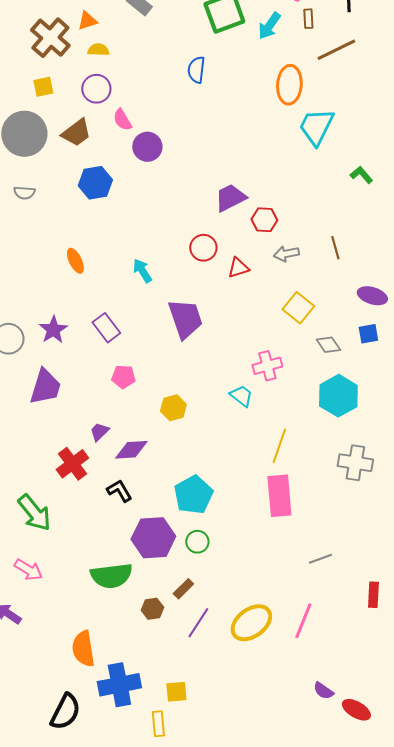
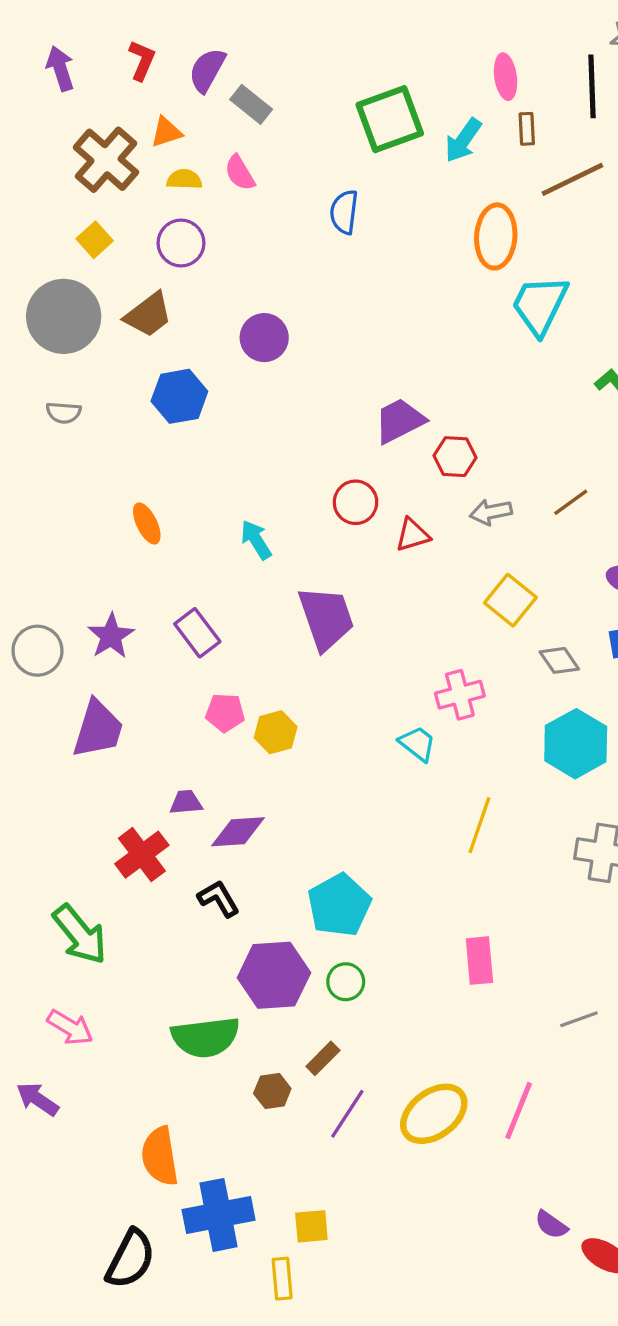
yellow square: (43, 87) -> (95, 240), turned -30
pink semicircle: (122, 120) -> (240, 173), moved
brown line: (335, 248) -> (571, 502), turned 70
yellow hexagon: (173, 408) -> (276, 732), moved
purple trapezoid: (99, 432) -> (186, 802), turned 40
pink rectangle: (279, 496) -> (479, 961), moved, size x0.7
gray line: (320, 559) -> (579, 1019), moved

